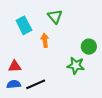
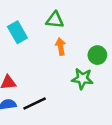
green triangle: (55, 16) -> (55, 20), turned -42
orange arrow: (45, 40) -> (61, 47), moved

